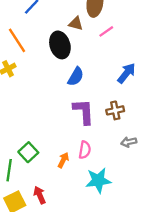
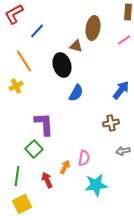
pink line: (106, 31) -> (124, 40), moved
purple L-shape: (84, 112) -> (44, 124), moved
green square: (28, 152) -> (34, 149), moved
red arrow: (40, 195) -> (47, 180), moved

